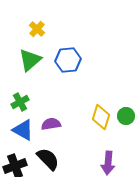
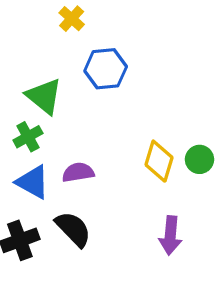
yellow cross: (37, 29) -> (72, 19), moved
green triangle: (30, 60) -> (44, 96), moved, turned -40

